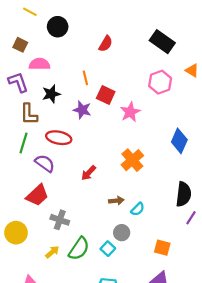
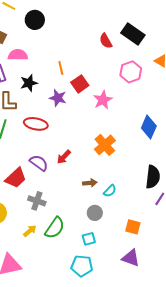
red semicircle: (106, 44) -> (106, 41), moved, turned 119
red square: (106, 95) -> (80, 84), turned 30
purple semicircle: (45, 163) -> (39, 163), moved
cyan square: (108, 249) -> (89, 239), moved, turned 32

